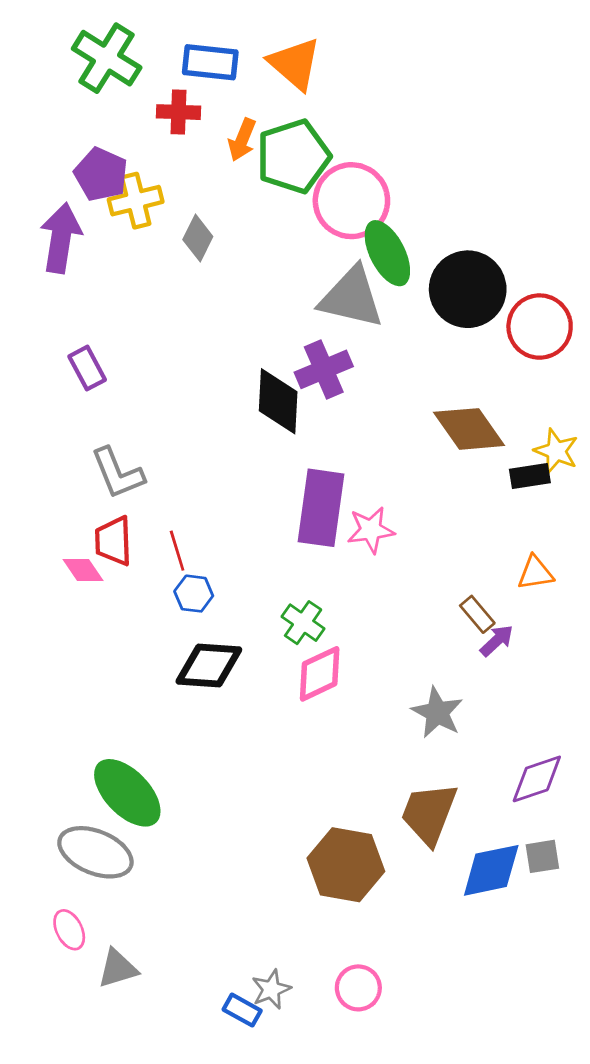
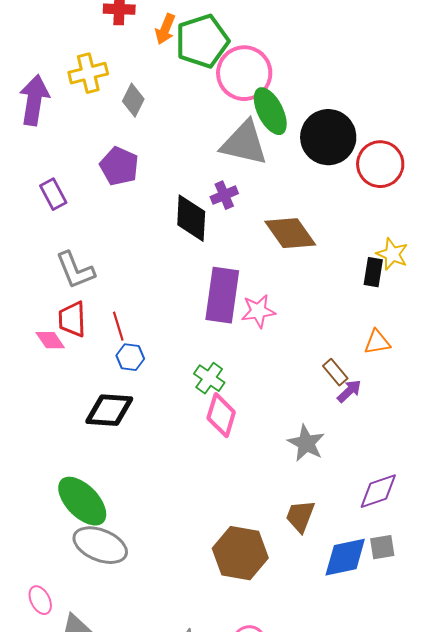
purple pentagon: (101, 174) -> (119, 166), moved
purple cross: (324, 369) -> (224, 195), size x0.7
brown diamond: (469, 429) -> (290, 233), moved
black rectangle: (530, 476) -> (373, 272), turned -72
black diamond: (209, 666) -> (109, 410), moved
pink diamond: (320, 674) -> (221, 415), turned -48
brown trapezoid: (429, 814) -> (300, 516), size x0.7
gray ellipse: (95, 852) -> (100, 545), moved

